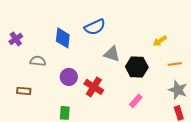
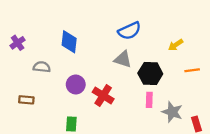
blue semicircle: (95, 27) -> (129, 31), moved
gray star: (178, 90) -> (172, 112), moved
pink rectangle: (136, 101) -> (149, 100), moved, turned -40

